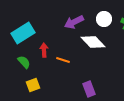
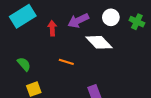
cyan rectangle: (23, 33) -> (23, 16), moved
red arrow: (44, 50) -> (52, 28), moved

